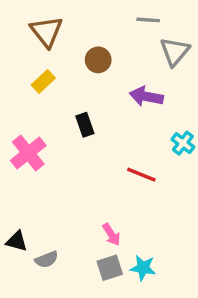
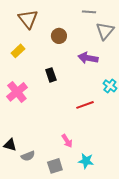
yellow rectangle: (43, 82) -> (18, 51), moved
red line: (141, 175) -> (85, 105), turned -42
gray square: (110, 268) -> (55, 166), moved

